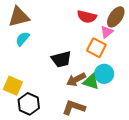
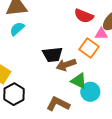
pink triangle: (107, 32) -> (101, 34), turned 32
cyan circle: (104, 74) -> (90, 92), moved
brown arrow: (76, 79) -> (66, 65), moved

